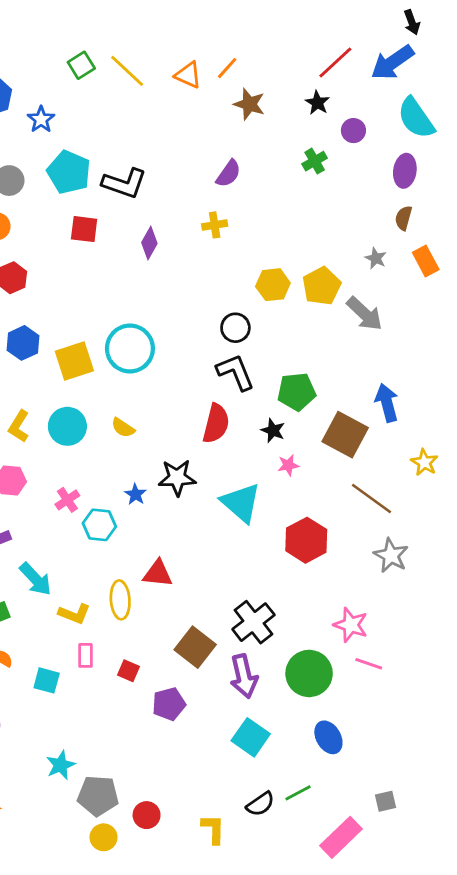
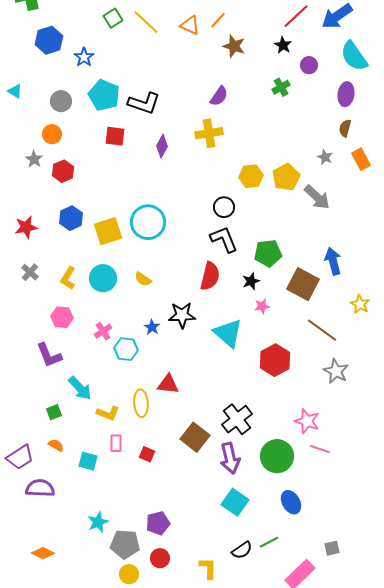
yellow cross: (215, 225) -> (209, 133), size x1.5
black star: (273, 430) -> (251, 281), turned 30
purple pentagon: (169, 704) -> (158, 523), moved

